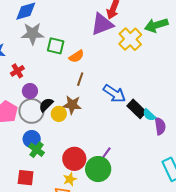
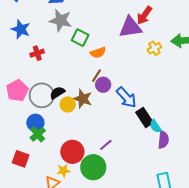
yellow cross: (130, 39) -> (154, 48), size x0.6
purple circle: (30, 91) -> (103, 85), moved
purple line: (106, 153) -> (106, 145), moved

